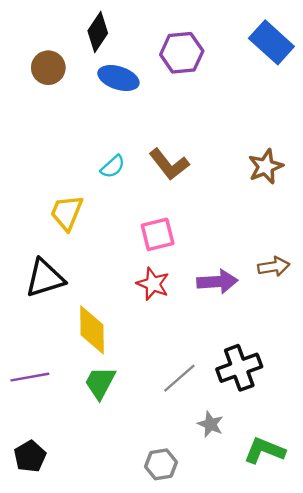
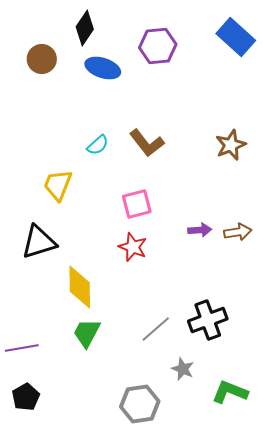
purple arrow: (217, 282) -> (200, 230), moved, size x0.7
purple line: (30, 377) -> (22, 348), moved
gray hexagon: (161, 464) -> (140, 404), size x1.4

